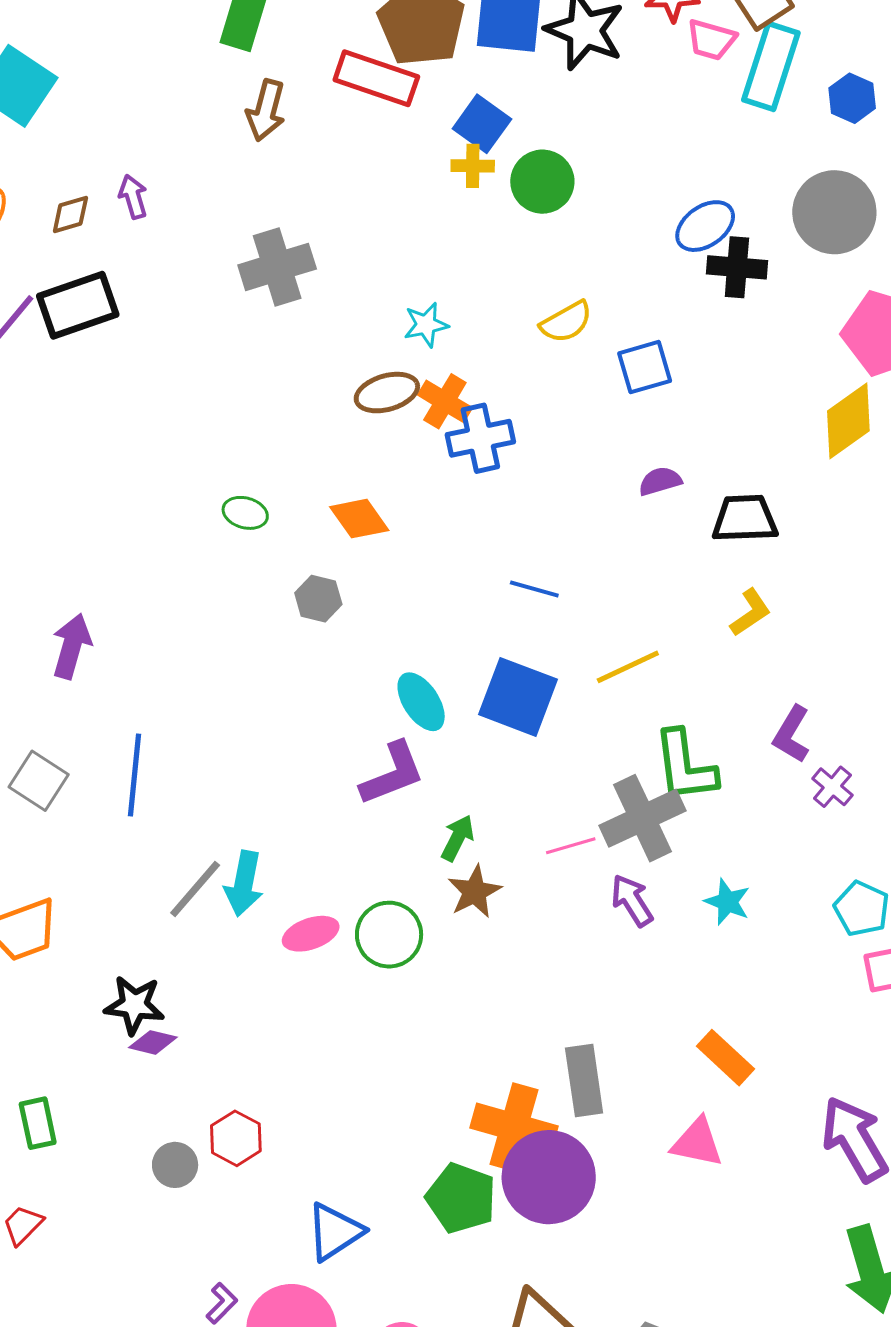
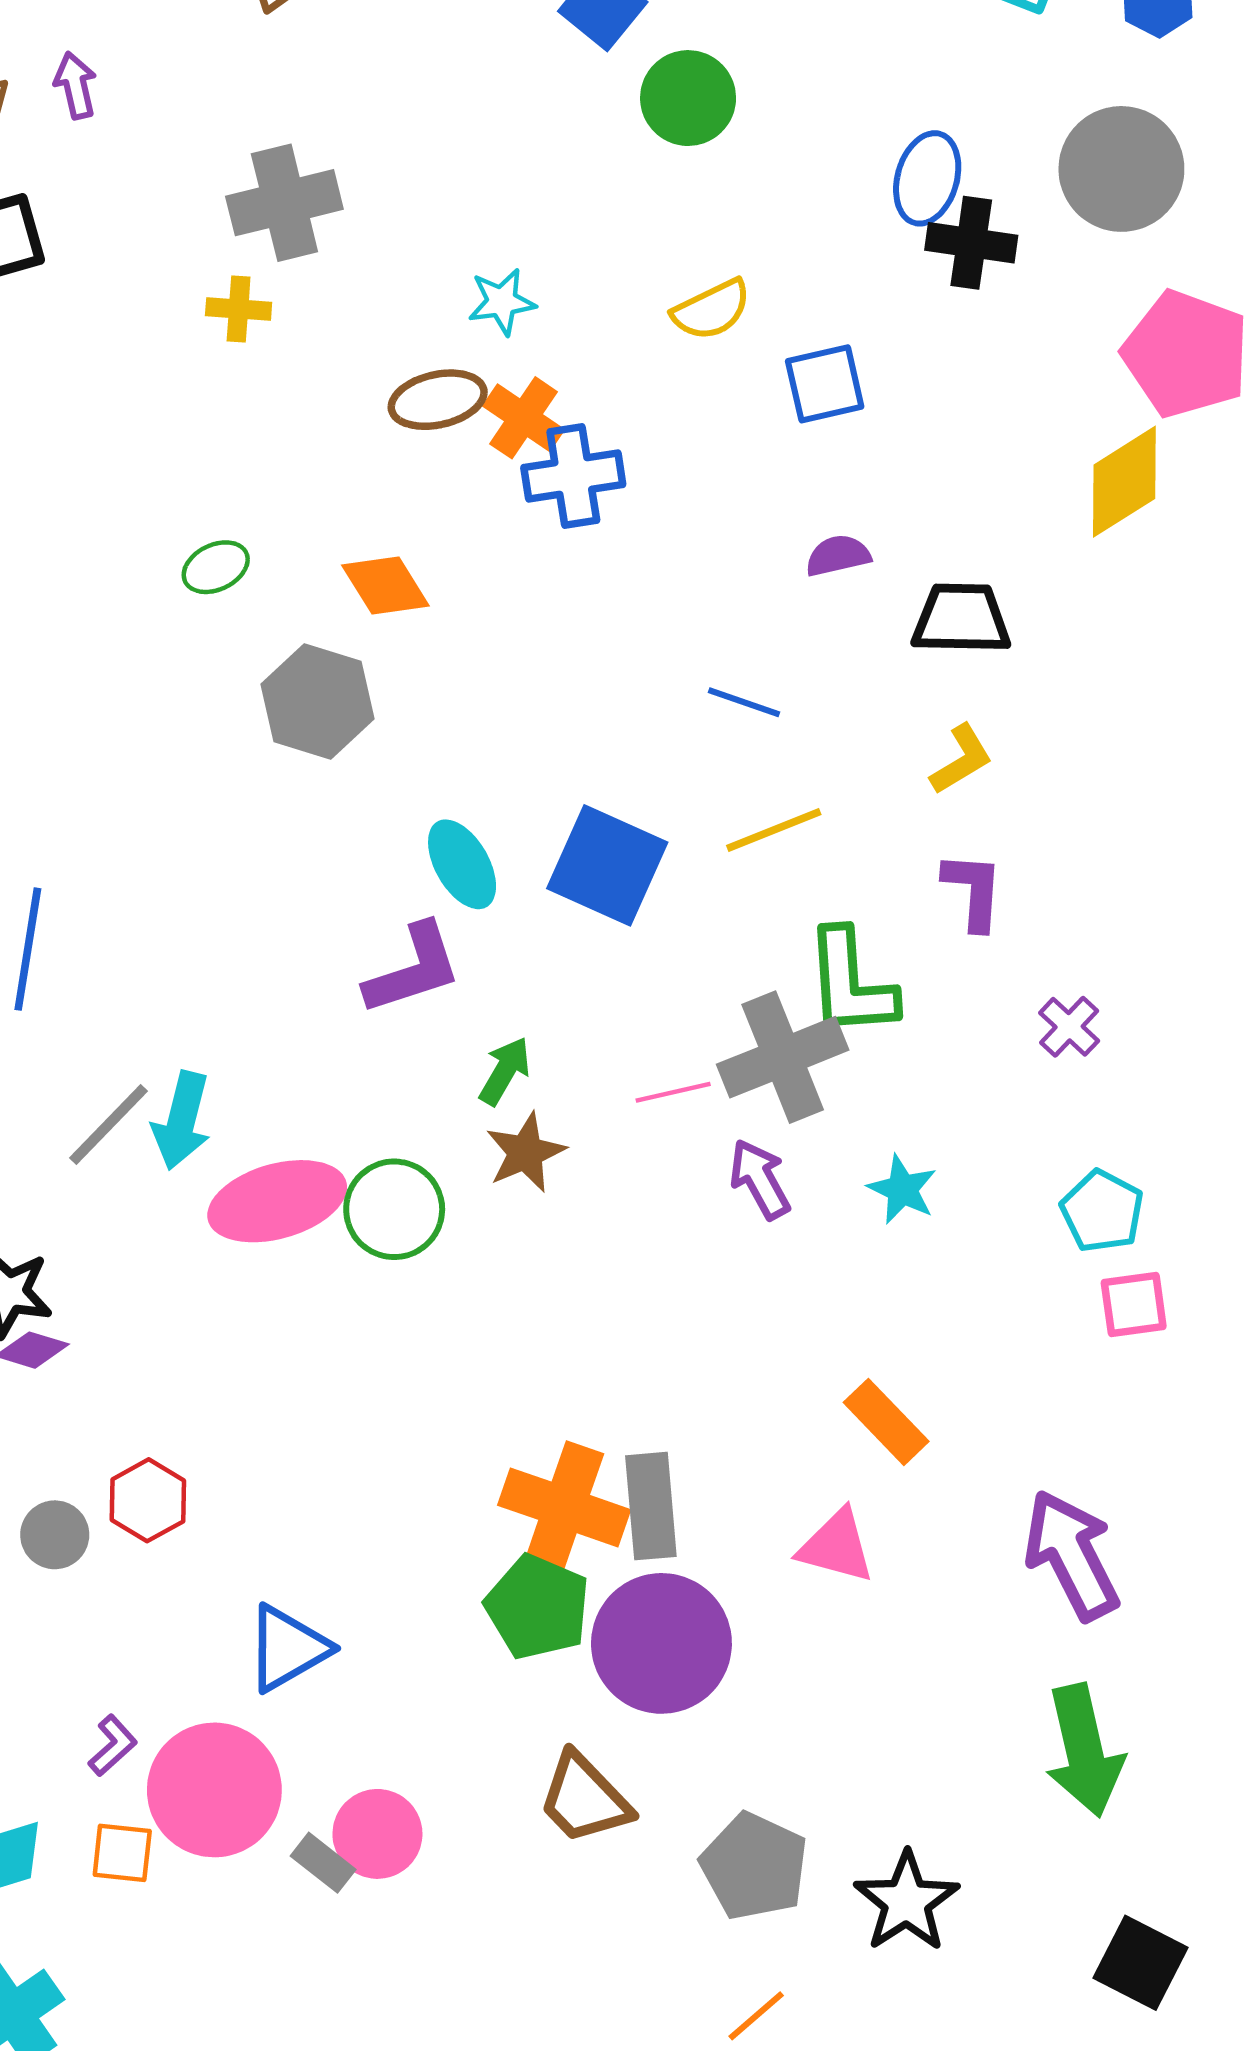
yellow cross: (473, 166) -> (239, 309), moved
blue ellipse: (705, 226) -> (927, 178), turned -42
green ellipse: (245, 513) -> (216, 567), turned -45
blue line: (534, 589) -> (744, 702), moved
gray hexagon: (318, 599) -> (317, 701), size x1.6
purple L-shape: (792, 734) -> (973, 891), moved, turned 150
pink ellipse: (311, 934) -> (277, 1201), size x1.6
gray rectangle: (584, 1081) -> (651, 1506), moved
purple circle: (549, 1177) -> (661, 1643), moved
green pentagon: (461, 1198) -> (538, 1607), moved

